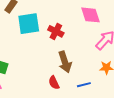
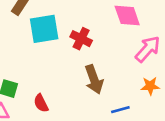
red semicircle: (54, 83) -> (41, 103), moved

